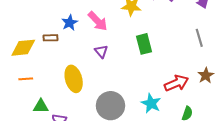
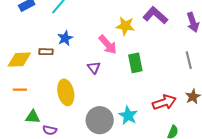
pink arrow: (98, 21) -> (108, 45), moved
cyan star: (151, 103) -> (128, 115), moved

